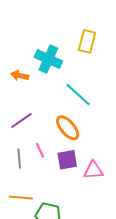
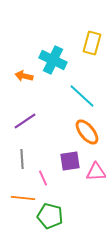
orange ellipse: (68, 128) -> (87, 132), moved
pink line: (40, 150) -> (43, 178), moved

